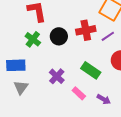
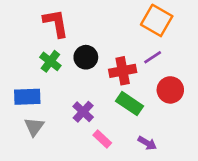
red cross: (86, 30) -> (123, 71), moved
pink rectangle: (79, 93) -> (102, 139), moved

